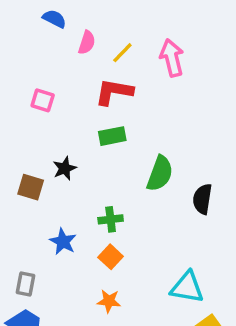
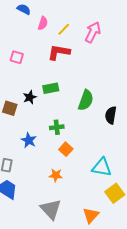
pink arrow: (172, 58) -> (93, 32), turned 40
green rectangle: (112, 136) -> (51, 88), moved
orange square: (111, 257) -> (66, 149), moved

